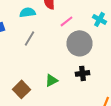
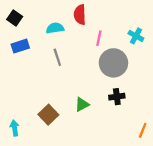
pink line: (66, 21) -> (99, 38), turned -40
gray line: (30, 38) -> (57, 57), turned -49

